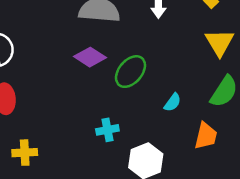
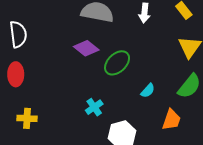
cyan cross: (107, 130) -> (94, 107), turned -30

